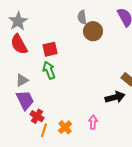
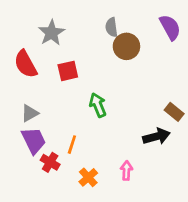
gray star: (18, 21) -> (51, 33), moved
green arrow: (49, 70) -> (98, 105), moved
orange line: (44, 130) -> (72, 145), moved

